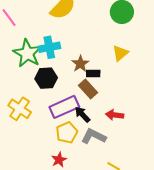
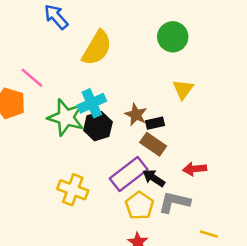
black hexagon: (46, 78) -> (98, 126), moved

